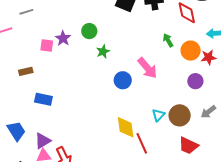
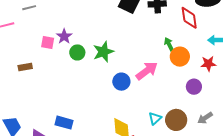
green circle: (89, 31) -> (77, 52), moved
orange circle: (191, 51) -> (180, 57), moved
green star: (103, 52) -> (103, 52), size x1.5
pink arrow: (147, 68) -> (147, 71), turned -90
blue rectangle: (43, 99) -> (64, 123), moved

